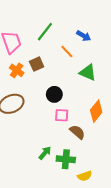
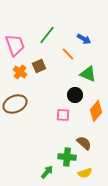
black circle: (54, 94) -> (75, 95), moved
brown semicircle: (77, 132) -> (84, 143), moved
green arrow: (45, 153) -> (47, 172), moved

